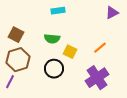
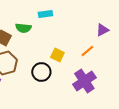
purple triangle: (112, 13) -> (102, 30), moved
green semicircle: (52, 39) -> (23, 28), moved

